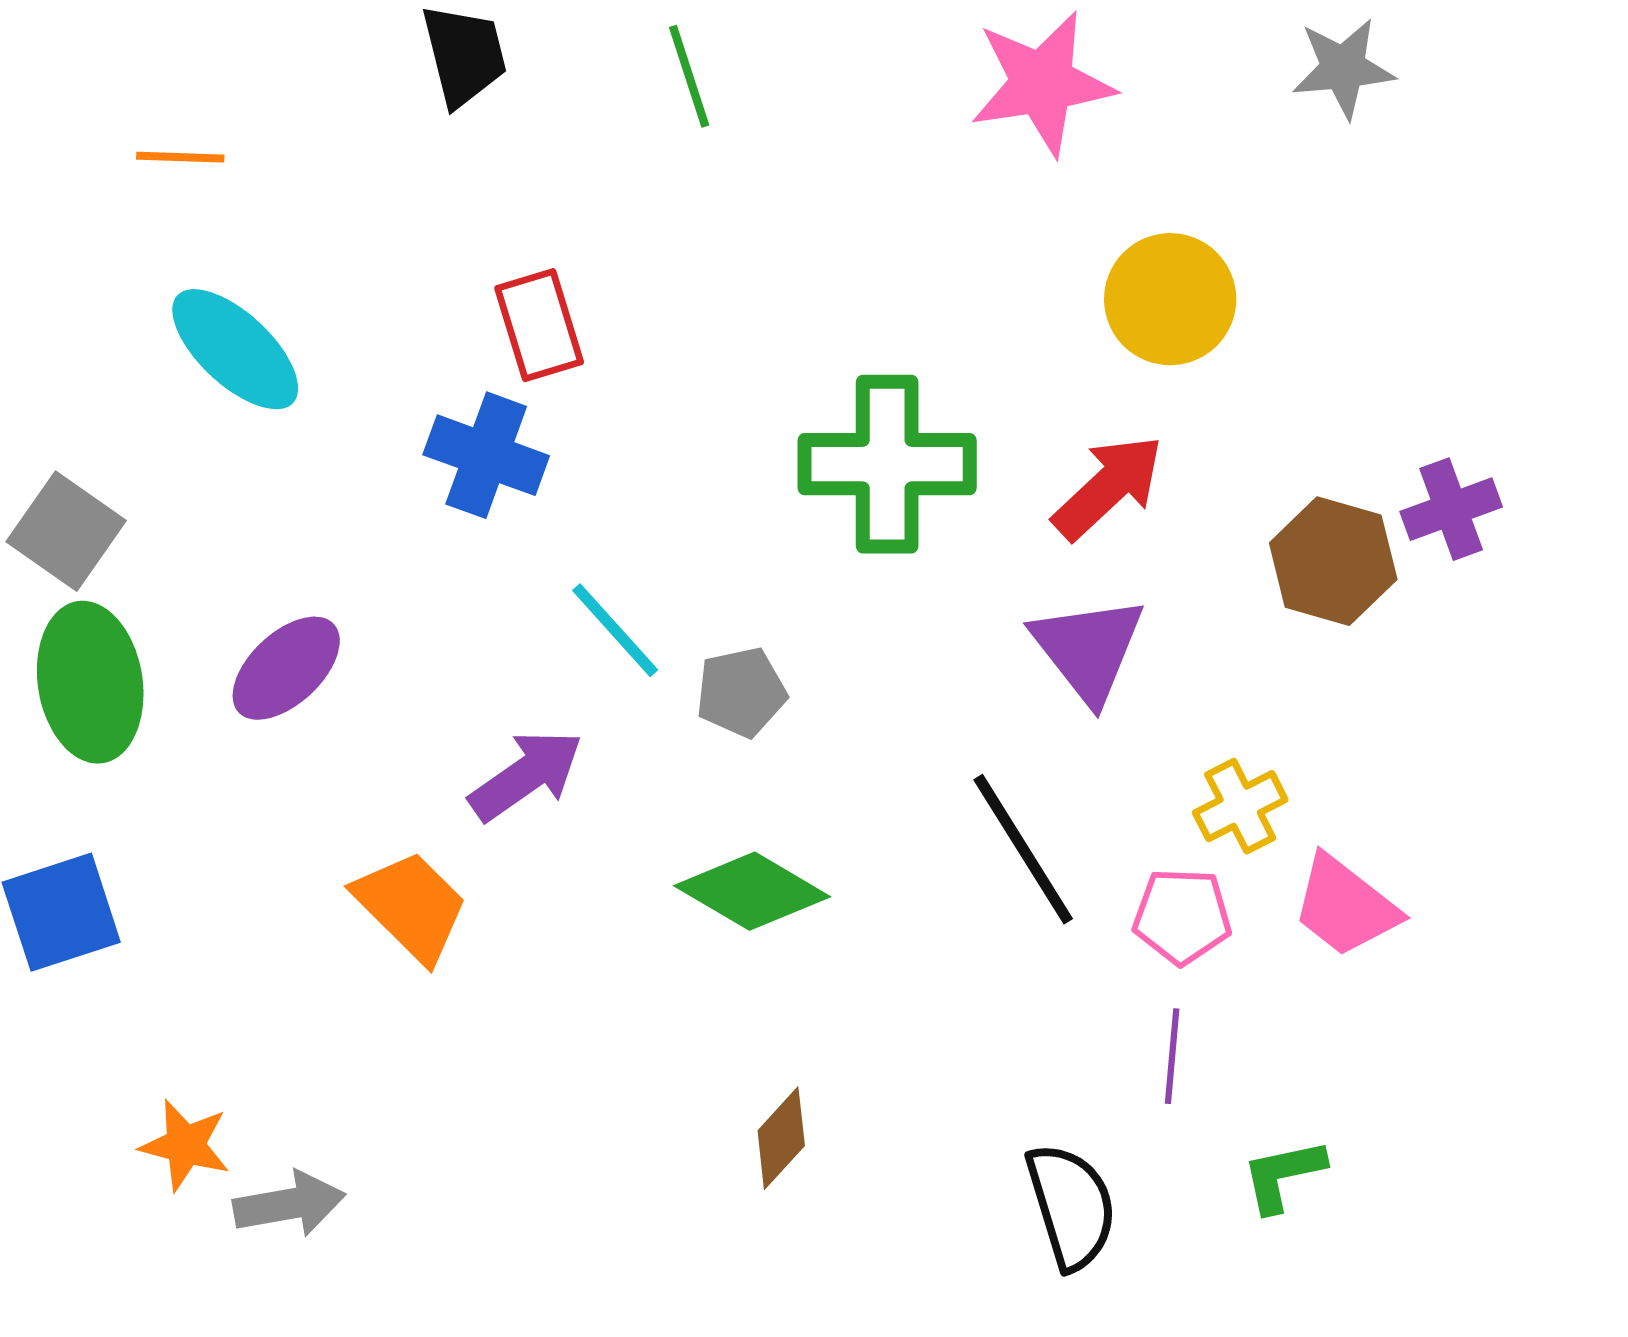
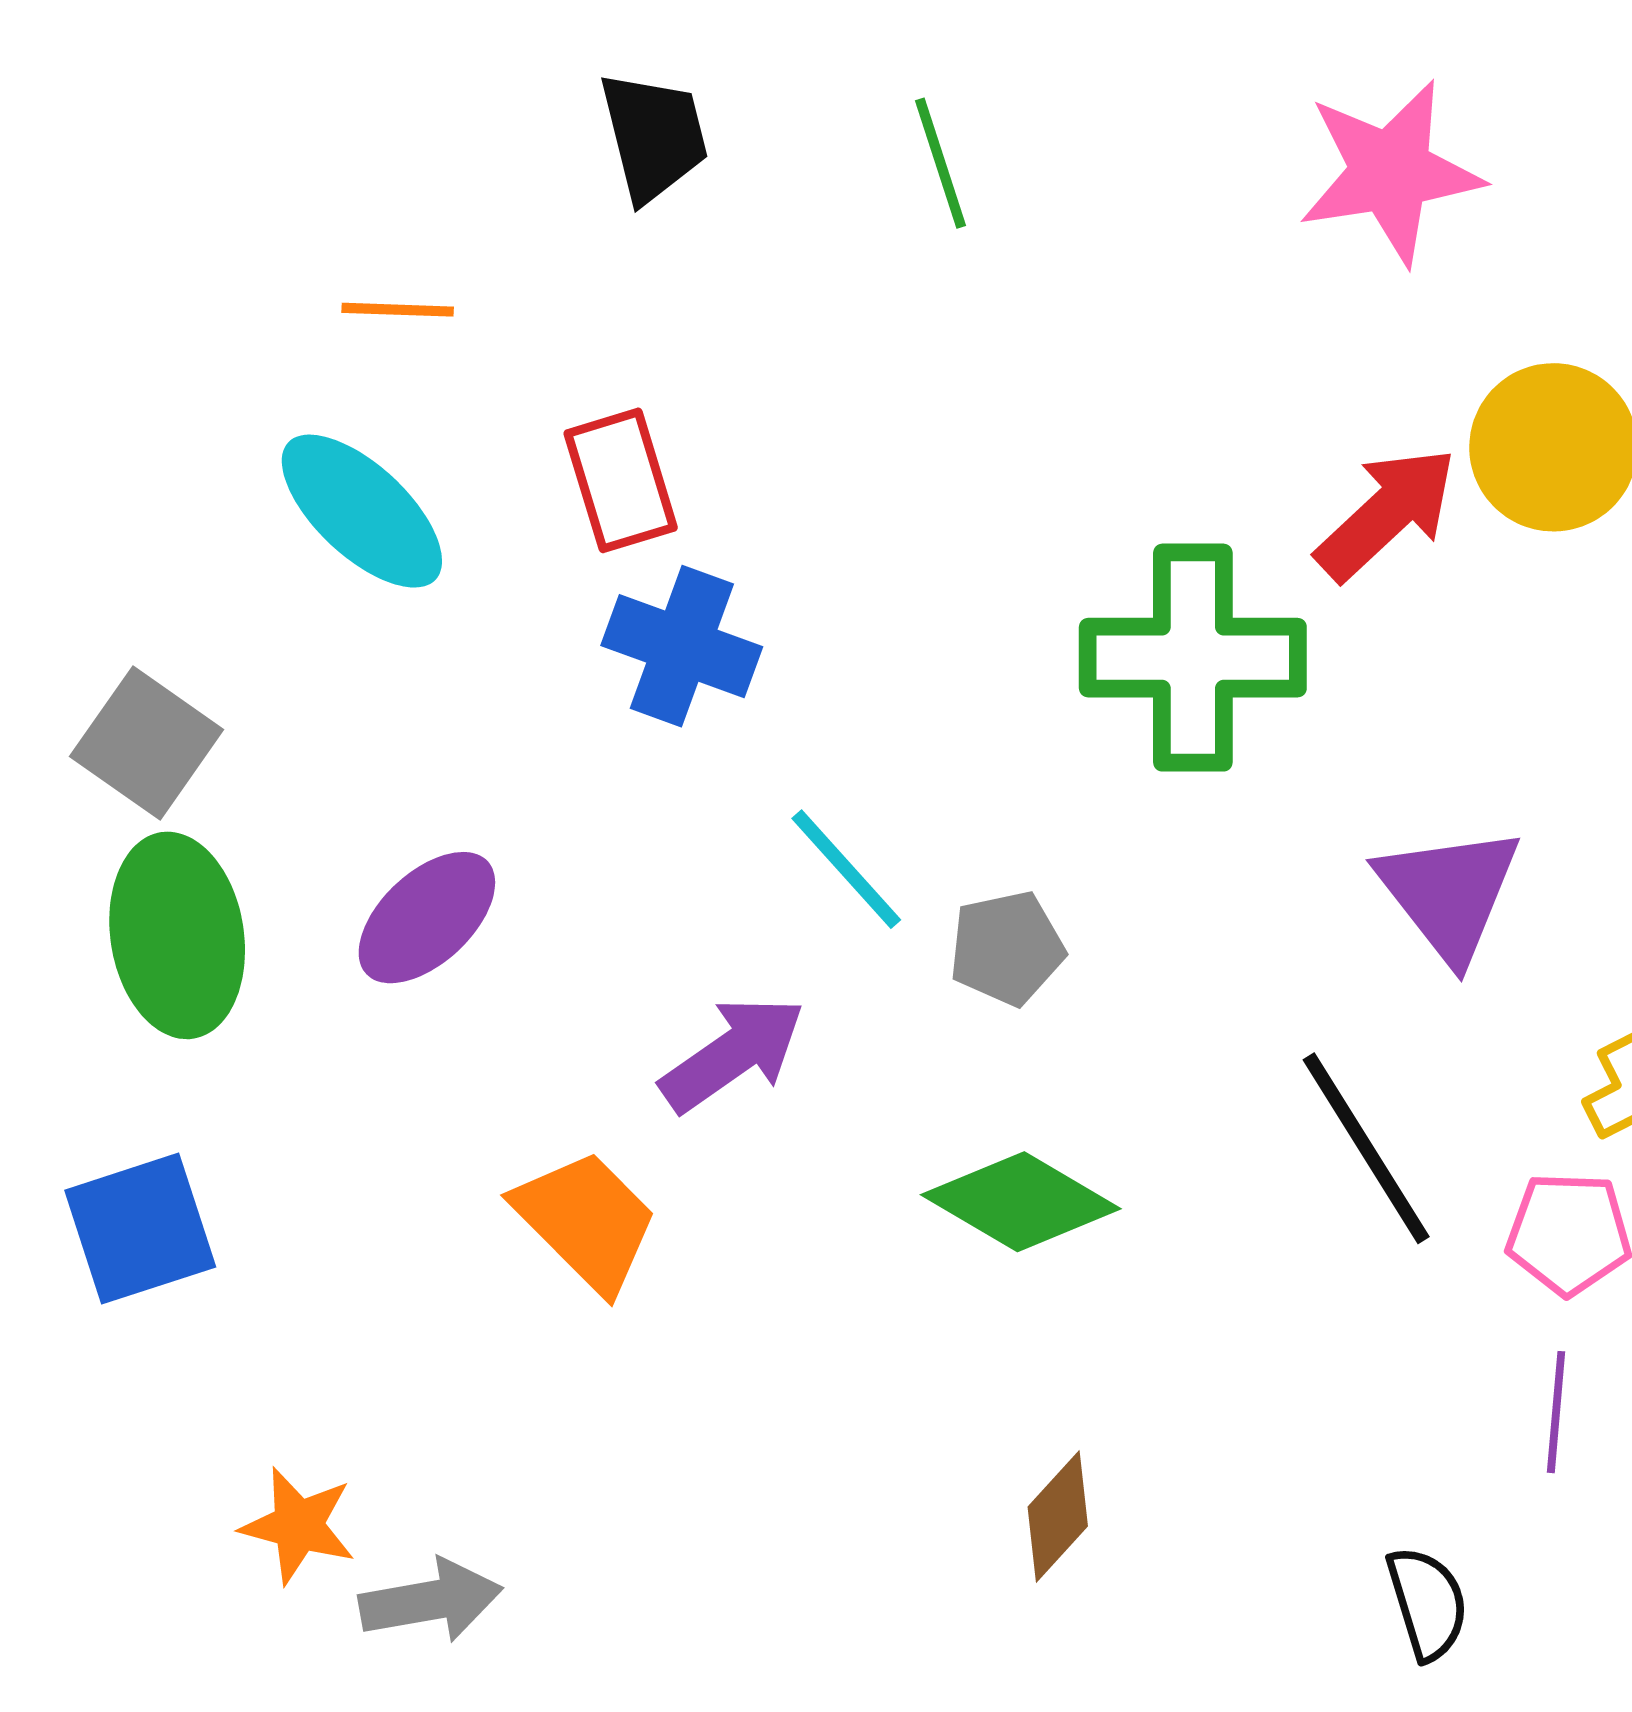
orange line: (180, 157) -> (398, 310), moved
red rectangle: (539, 325) -> (621, 480), moved
red arrow: (1108, 487) -> (1387, 514), moved
black semicircle: (1071, 1206) -> (1427, 1603), size x0.7

